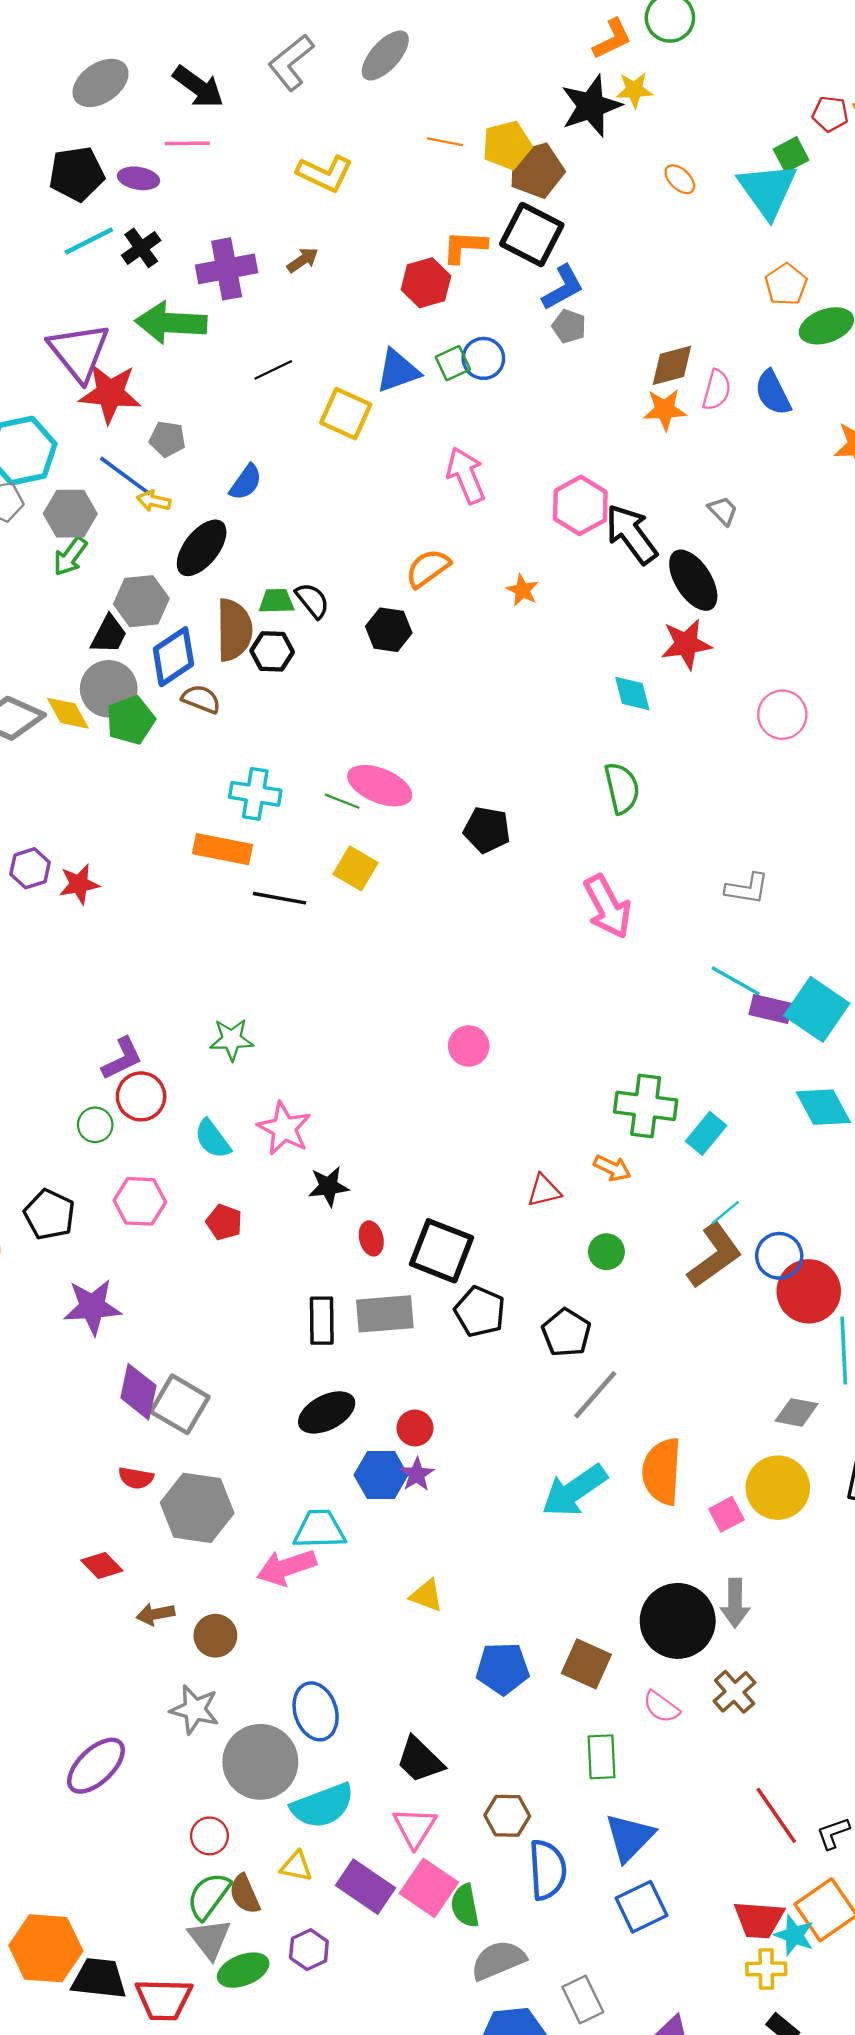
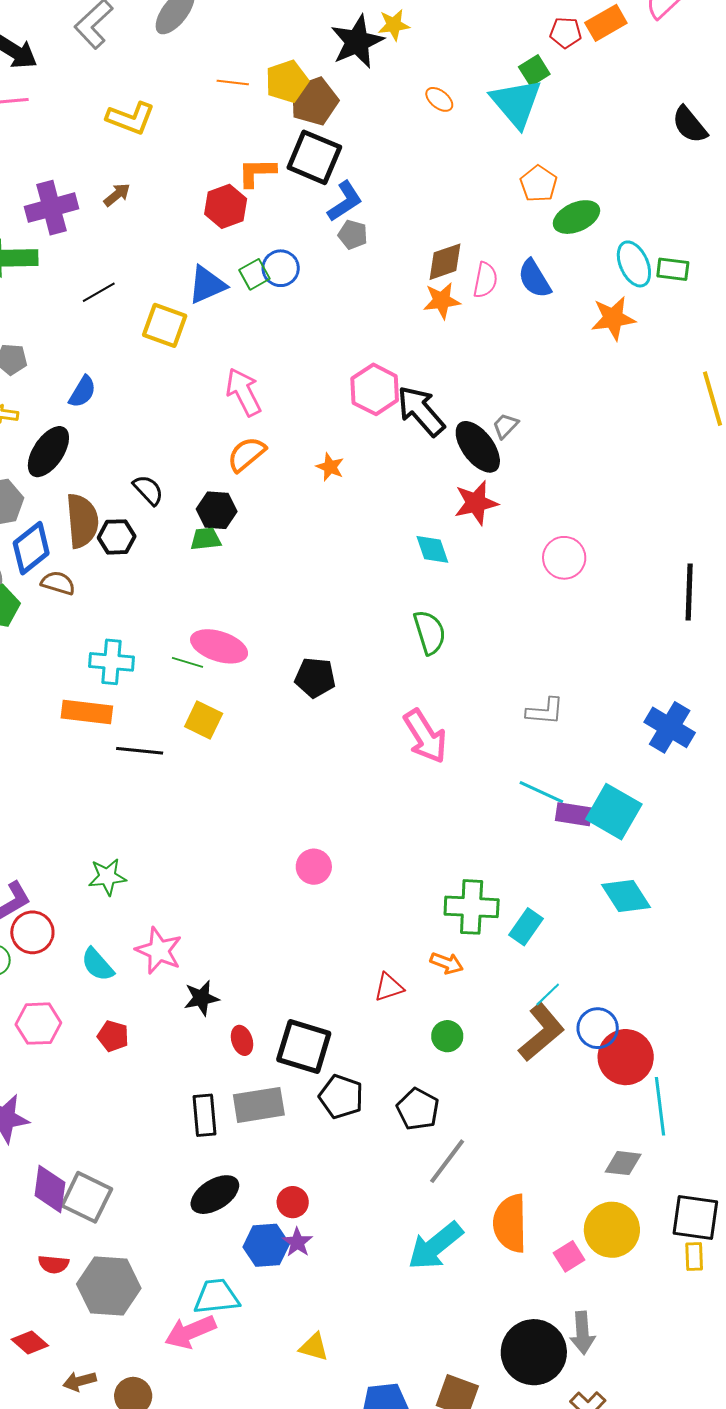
pink arrow: (466, 475) -> (243, 392), moved
gray trapezoid: (723, 511) -> (506, 426), moved, turned -88
green trapezoid: (277, 601) -> (206, 539), moved

